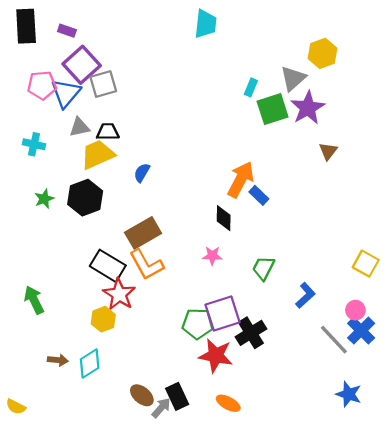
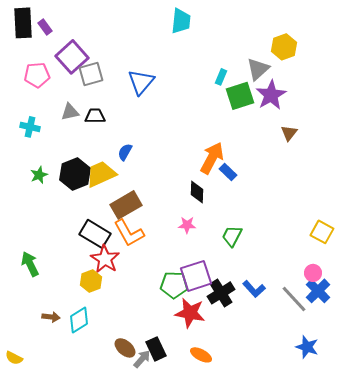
purple rectangle: (67, 31) -> (45, 27), moved, turned 35
blue triangle: (66, 93) -> (141, 82), moved
yellow trapezoid: (98, 154) -> (101, 174), moved
blue L-shape: (305, 295) -> (254, 289), moved, turned 90

